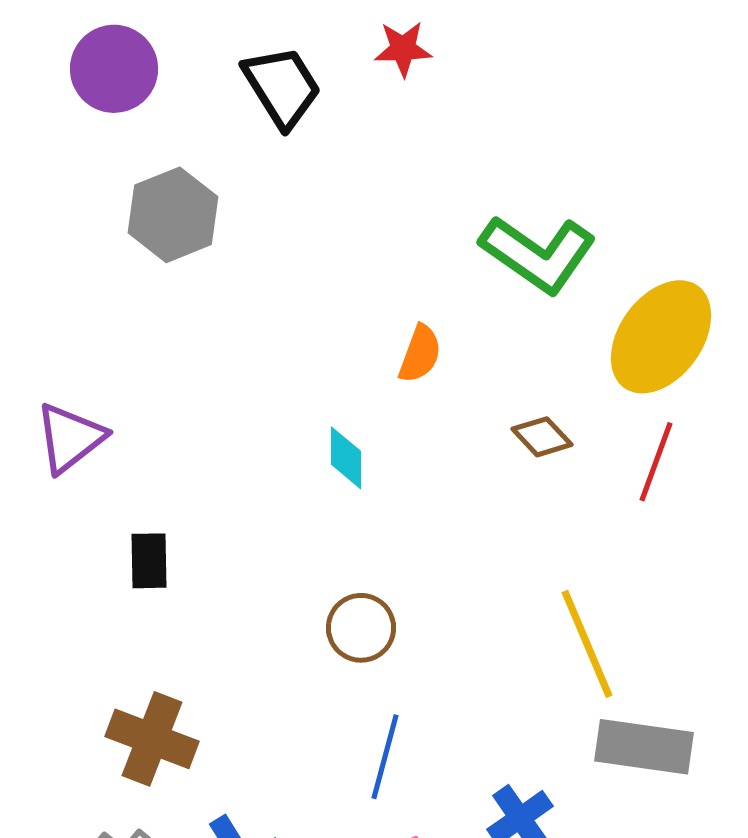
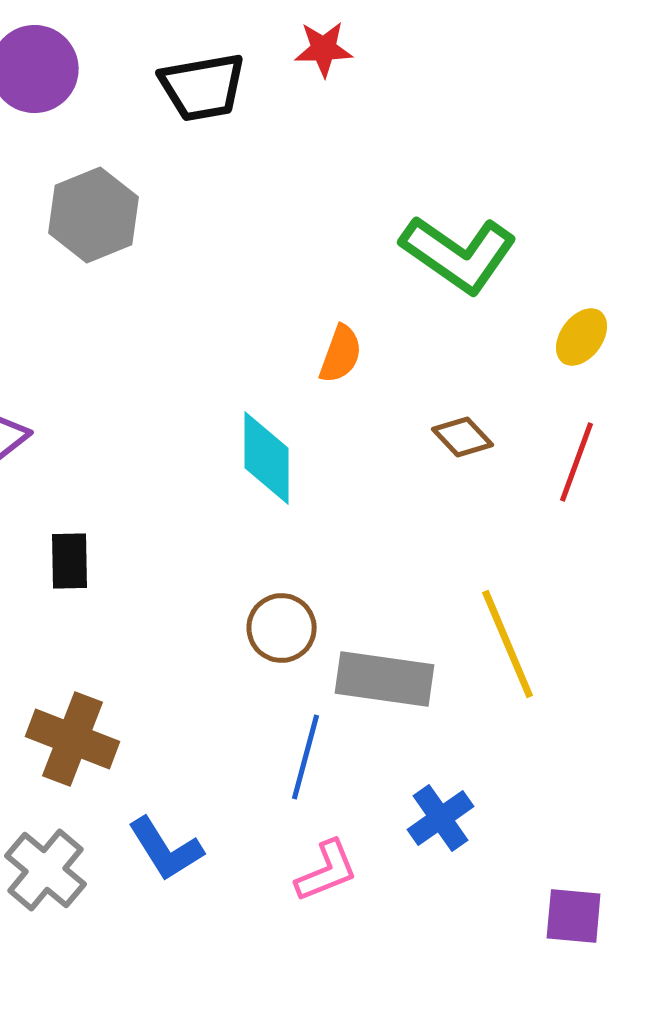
black trapezoid: (282, 87) -> (203, 87), turned 112
yellow ellipse: (661, 337) -> (582, 337), size x0.5
cyan diamond: (346, 458) -> (267, 458), size x1.5
gray rectangle: (644, 747) -> (385, 679), moved

